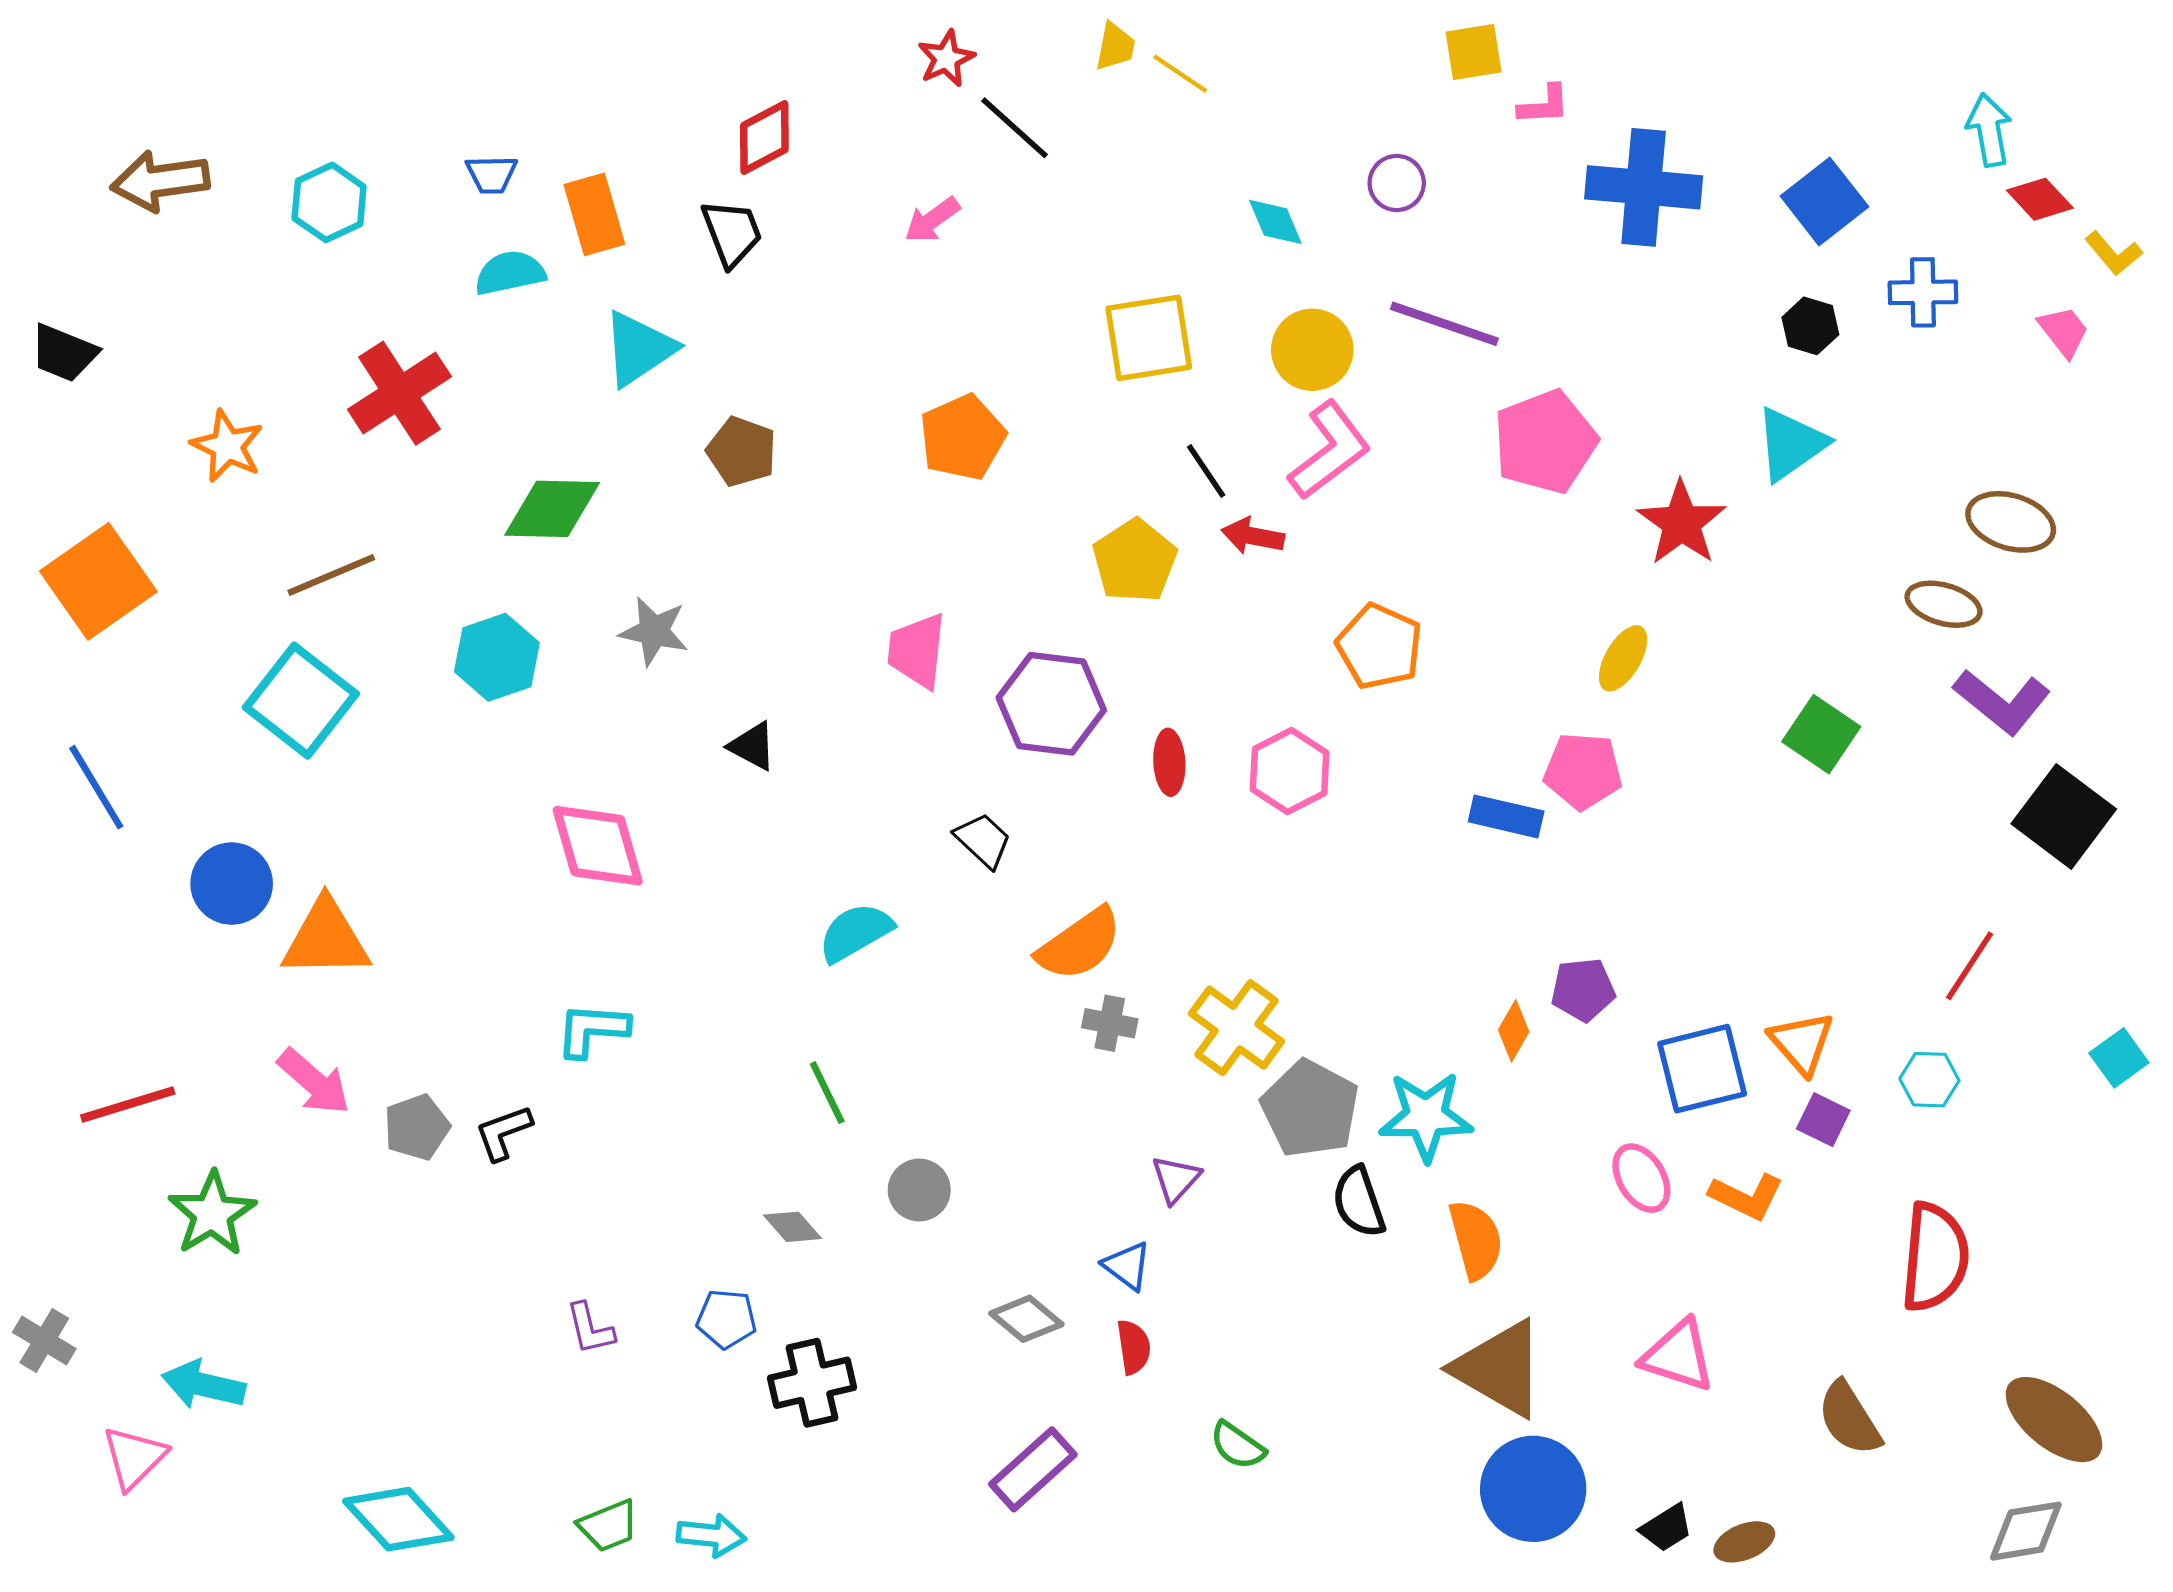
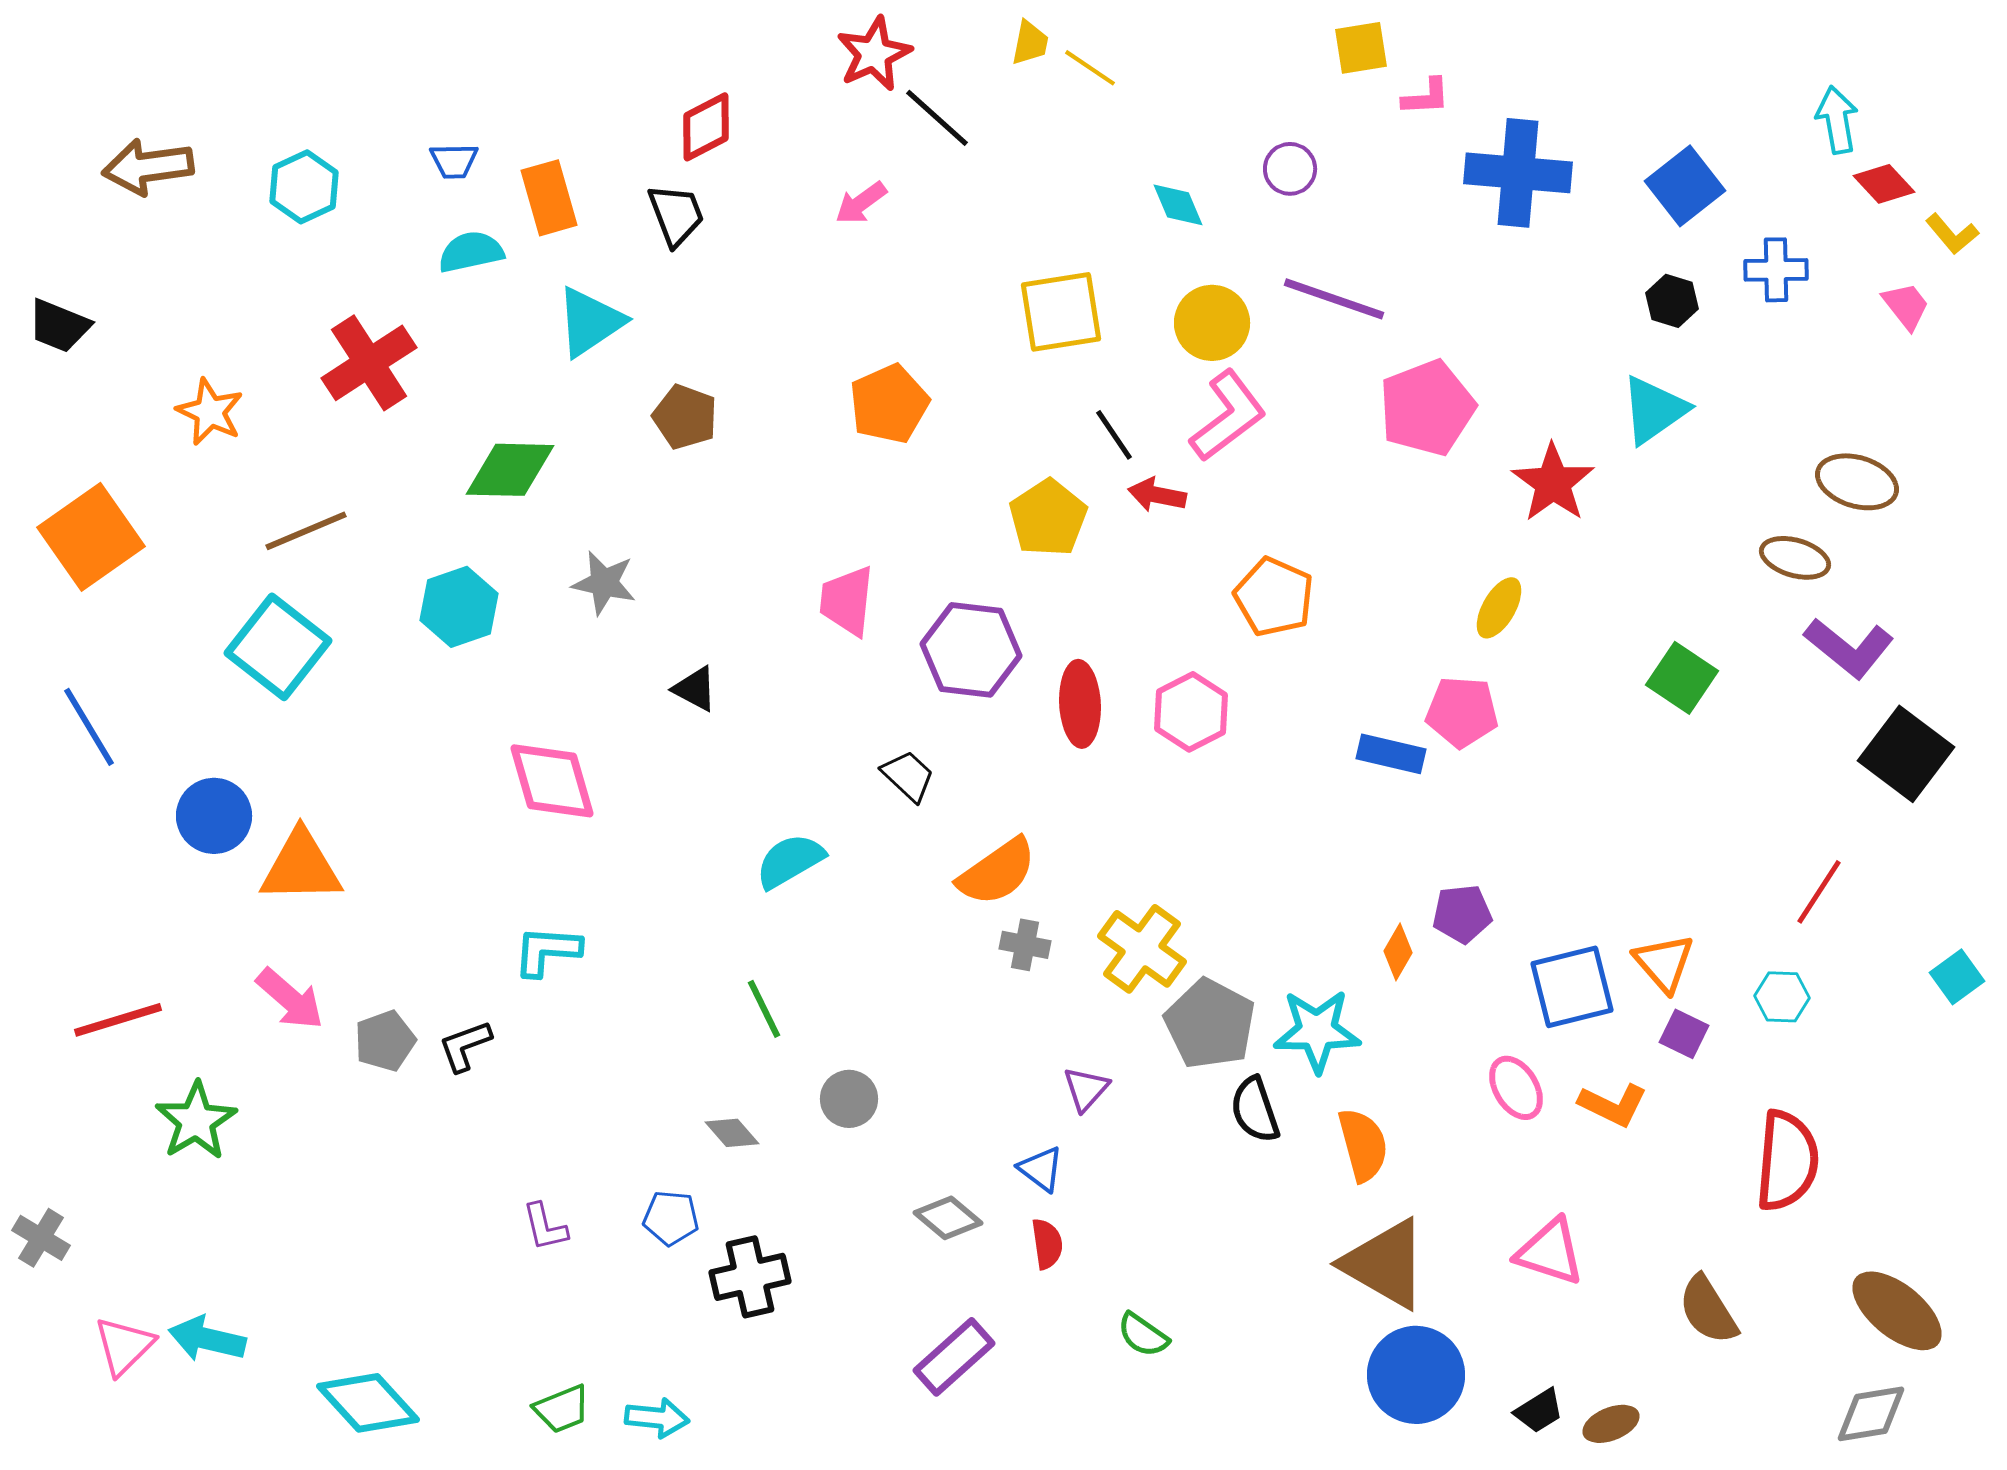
red star: (946, 58) -> (874, 54), size x1.4
red ellipse: (1169, 762) -> (1080, 704), size x1.4
cyan arrow: (203, 1385) -> (207, 1339), moved

